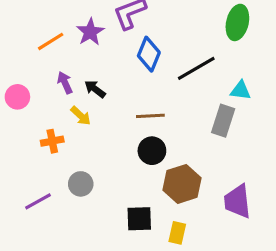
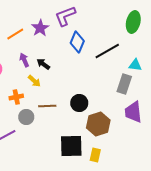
brown line: (150, 116) -> (47, 106), moved
gray circle: (81, 184) -> (26, 117), moved
purple trapezoid: (237, 201) -> (133, 112), moved
black square: (139, 219) -> (71, 146), size x1.4

